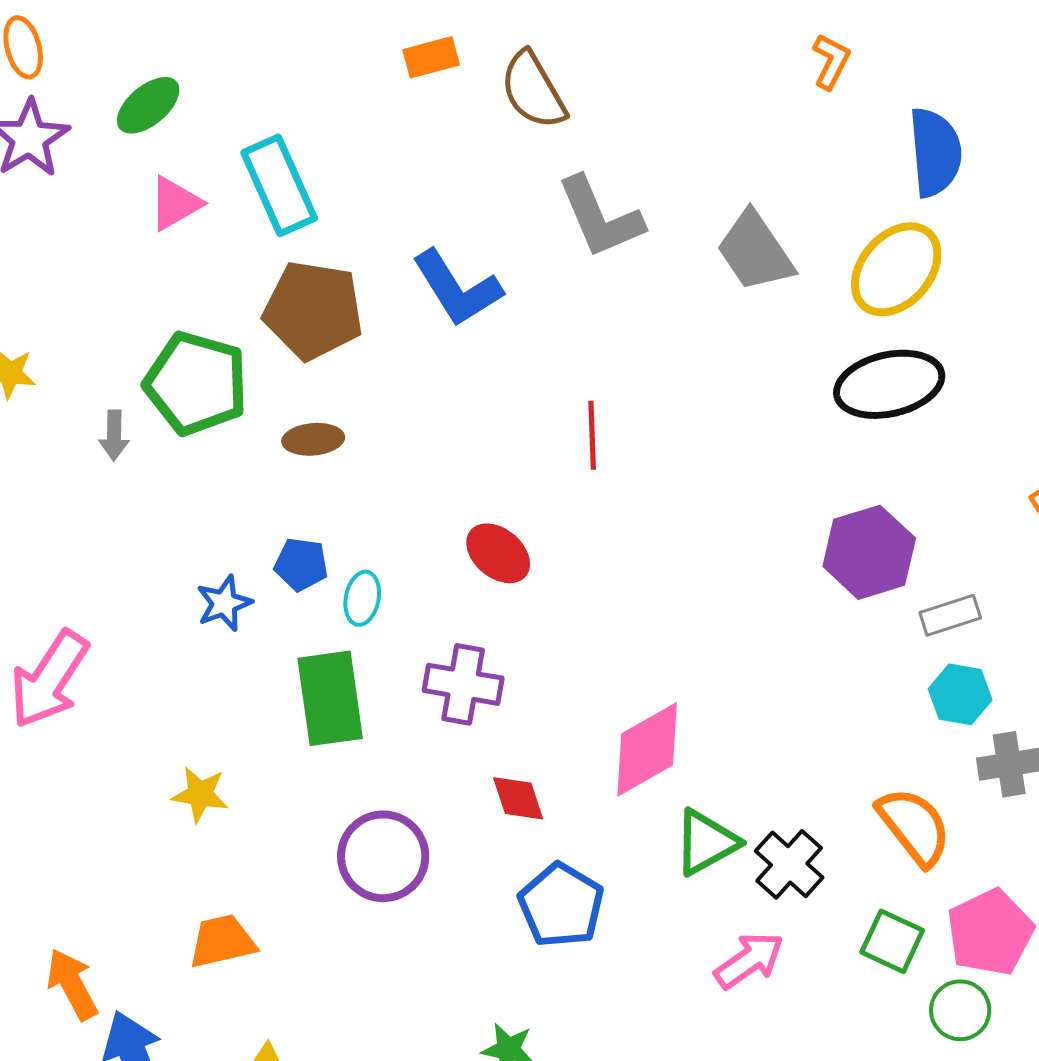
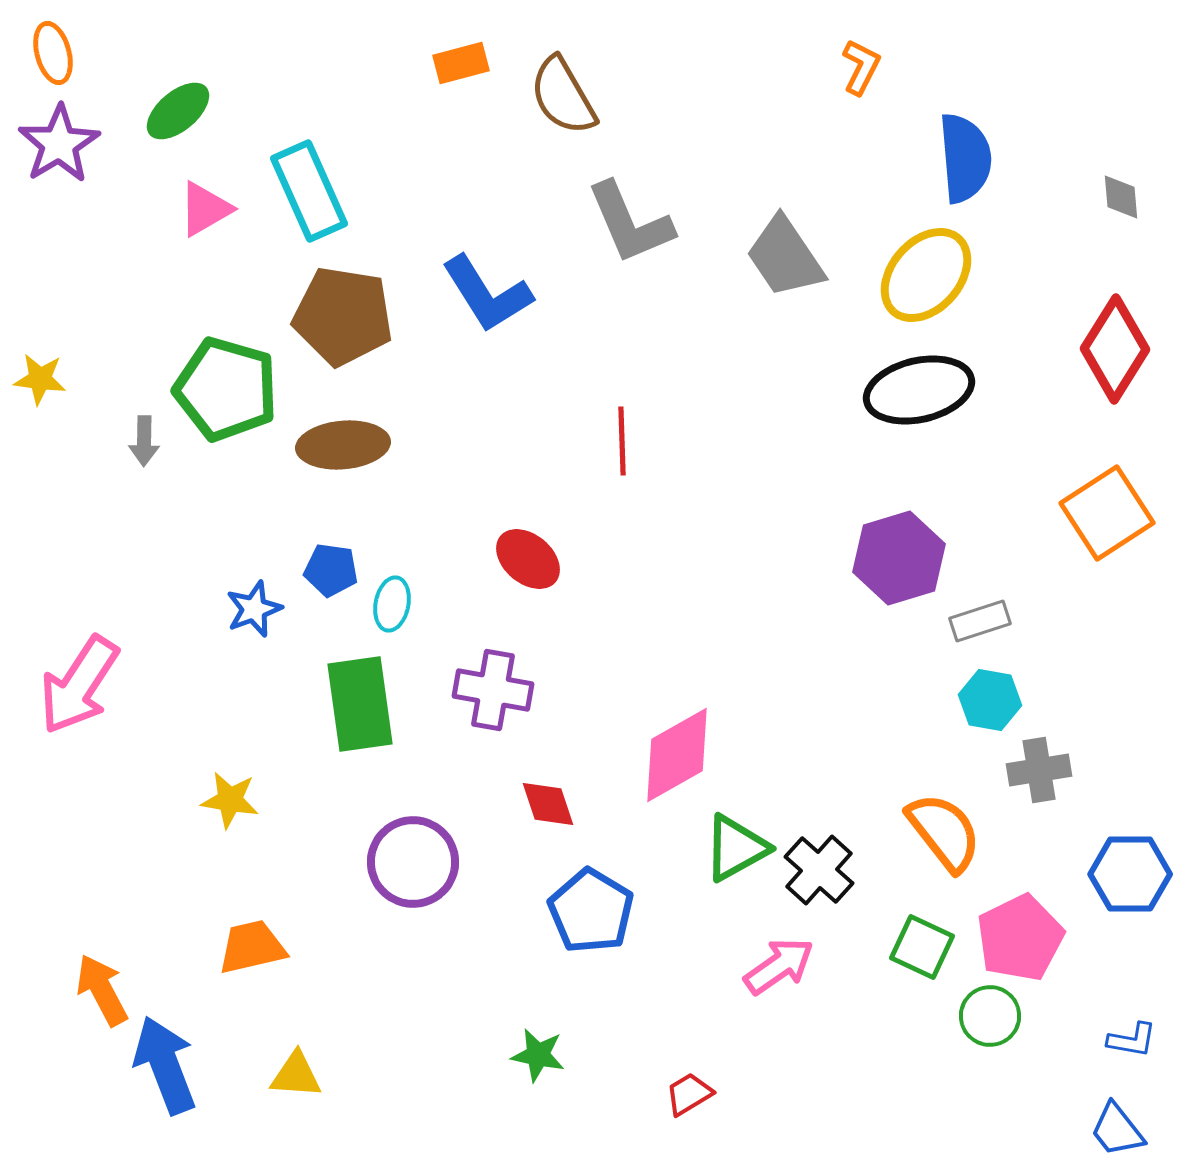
brown ellipse: (313, 439) -> (343, 445), size x1.5

